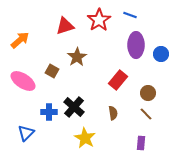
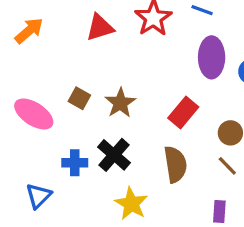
orange arrow: (20, 40) -> (29, 31), moved
brown star: (77, 57) -> (120, 103), moved
brown semicircle: (113, 113) -> (175, 164), size x1.6

